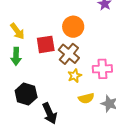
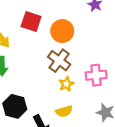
red square: (46, 44) -> (31, 22), moved, turned 30
yellow semicircle: (86, 98) -> (64, 111), moved

